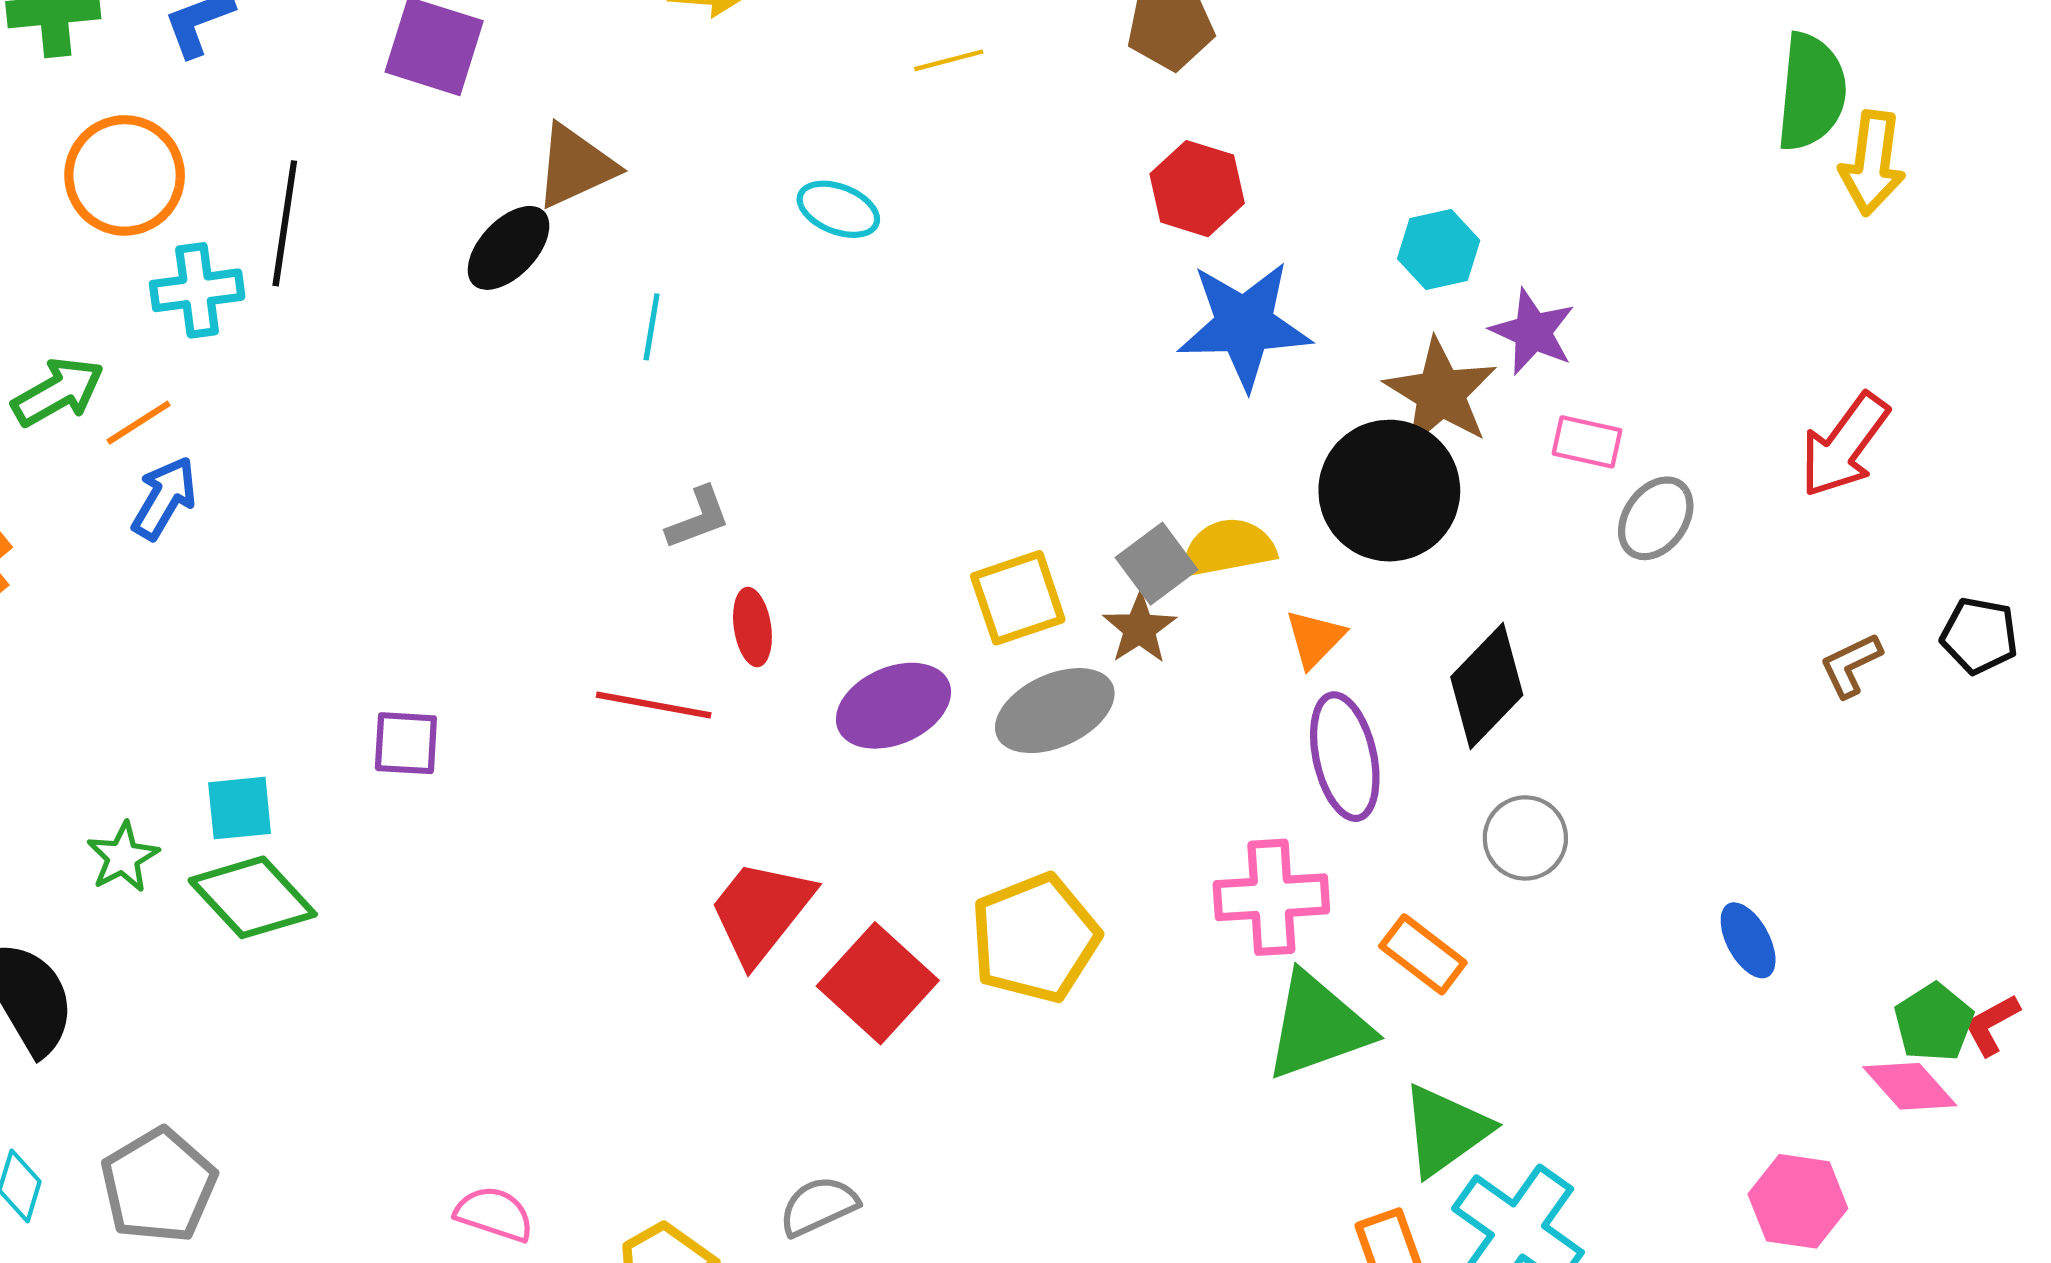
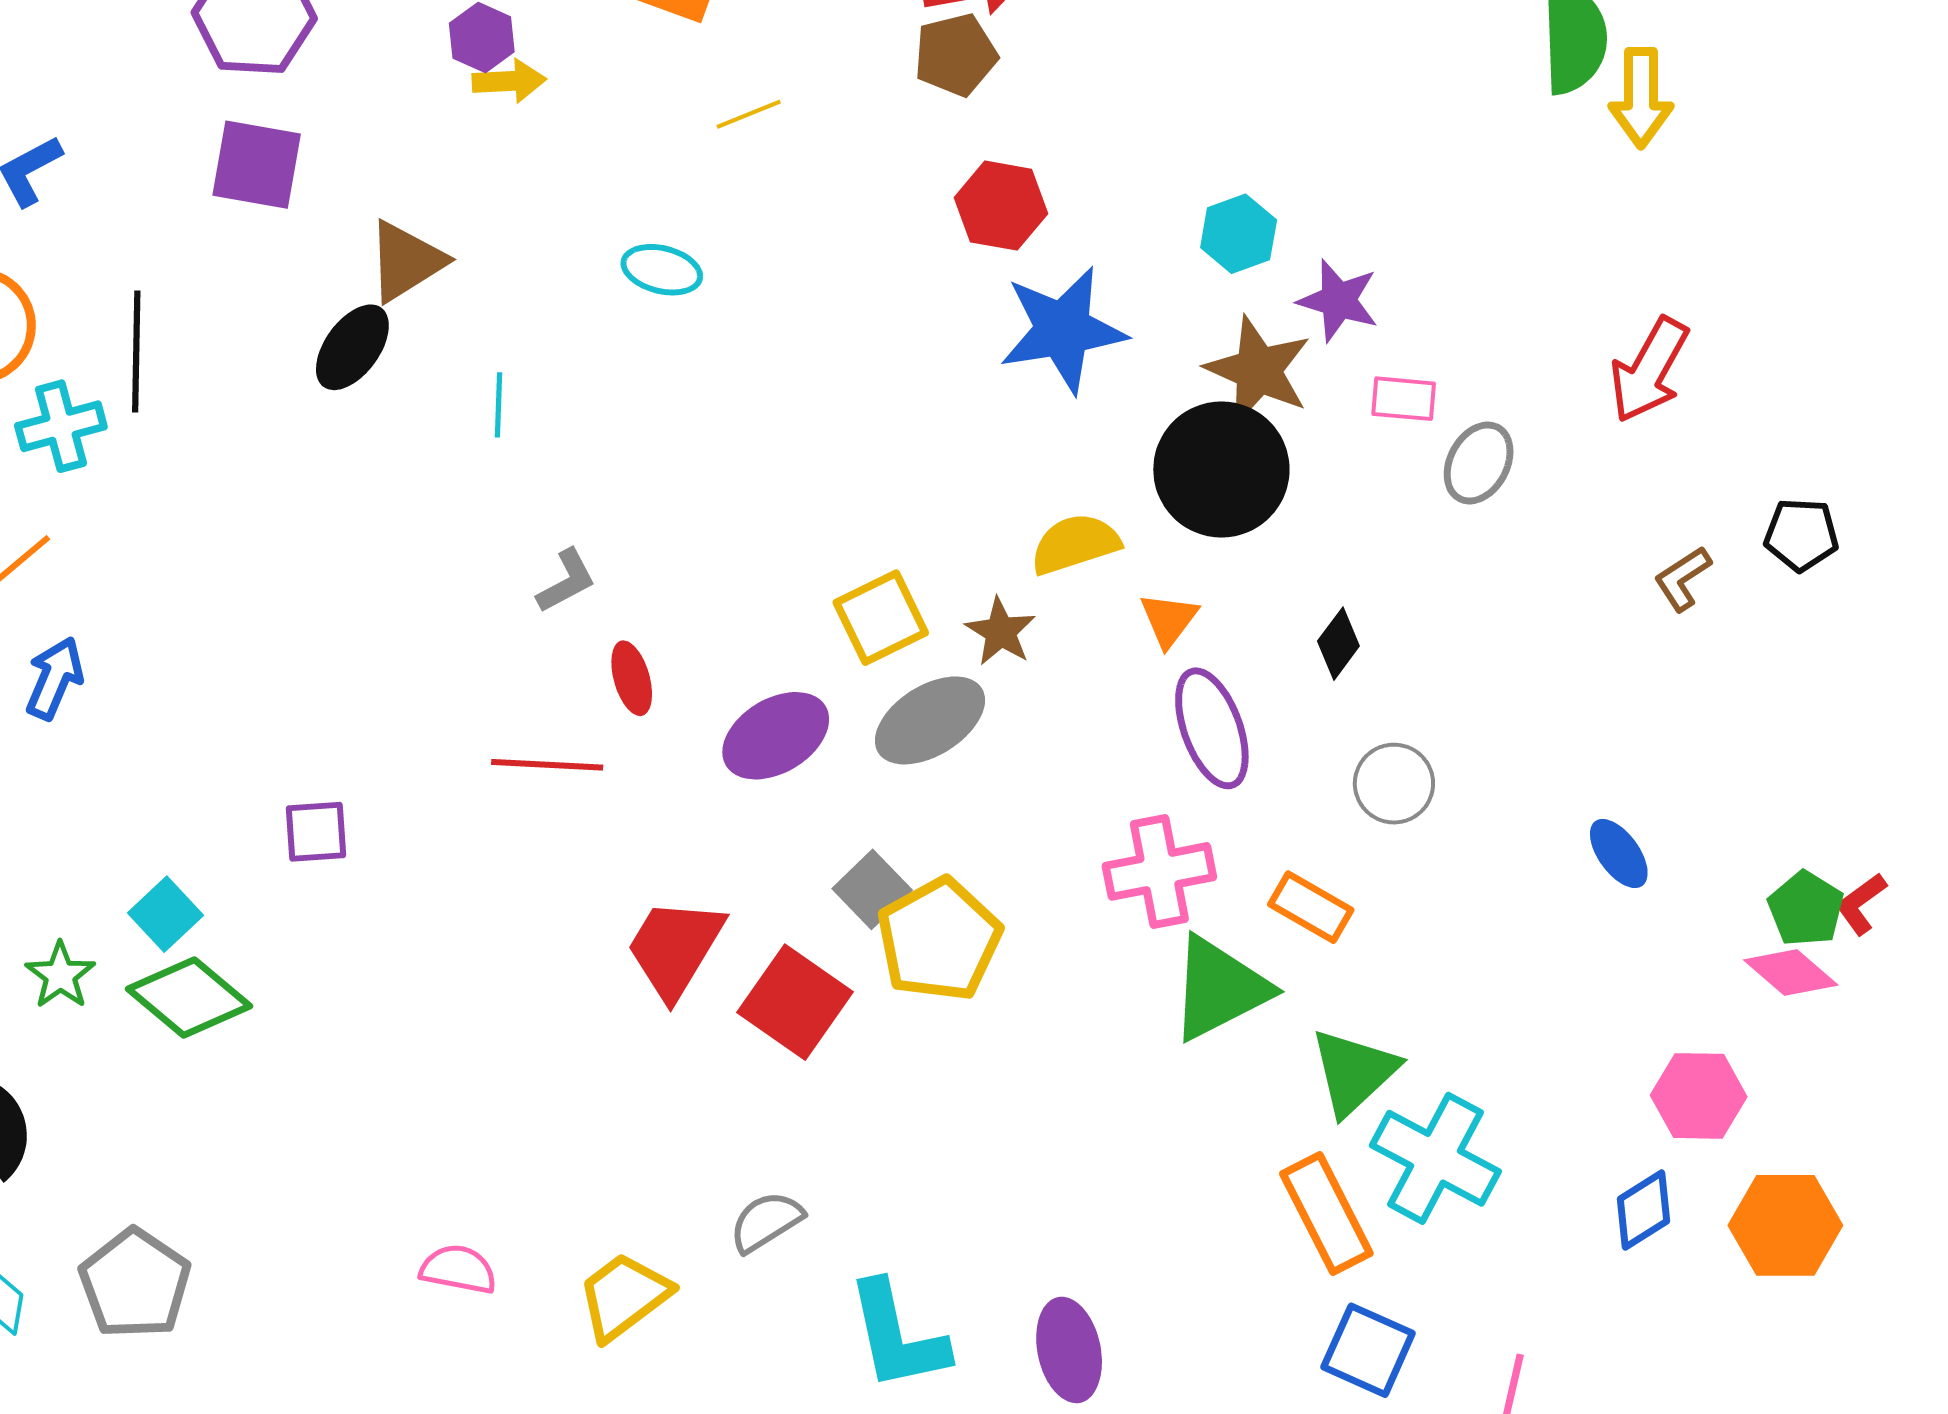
blue arrow: (164, 498) -> (55, 678), moved
gray square: (1156, 564) -> (872, 889), moved
black diamond: (1487, 686) -> (1338, 644), size x0.6
cyan square: (240, 808) -> (165, 914), turned -30

